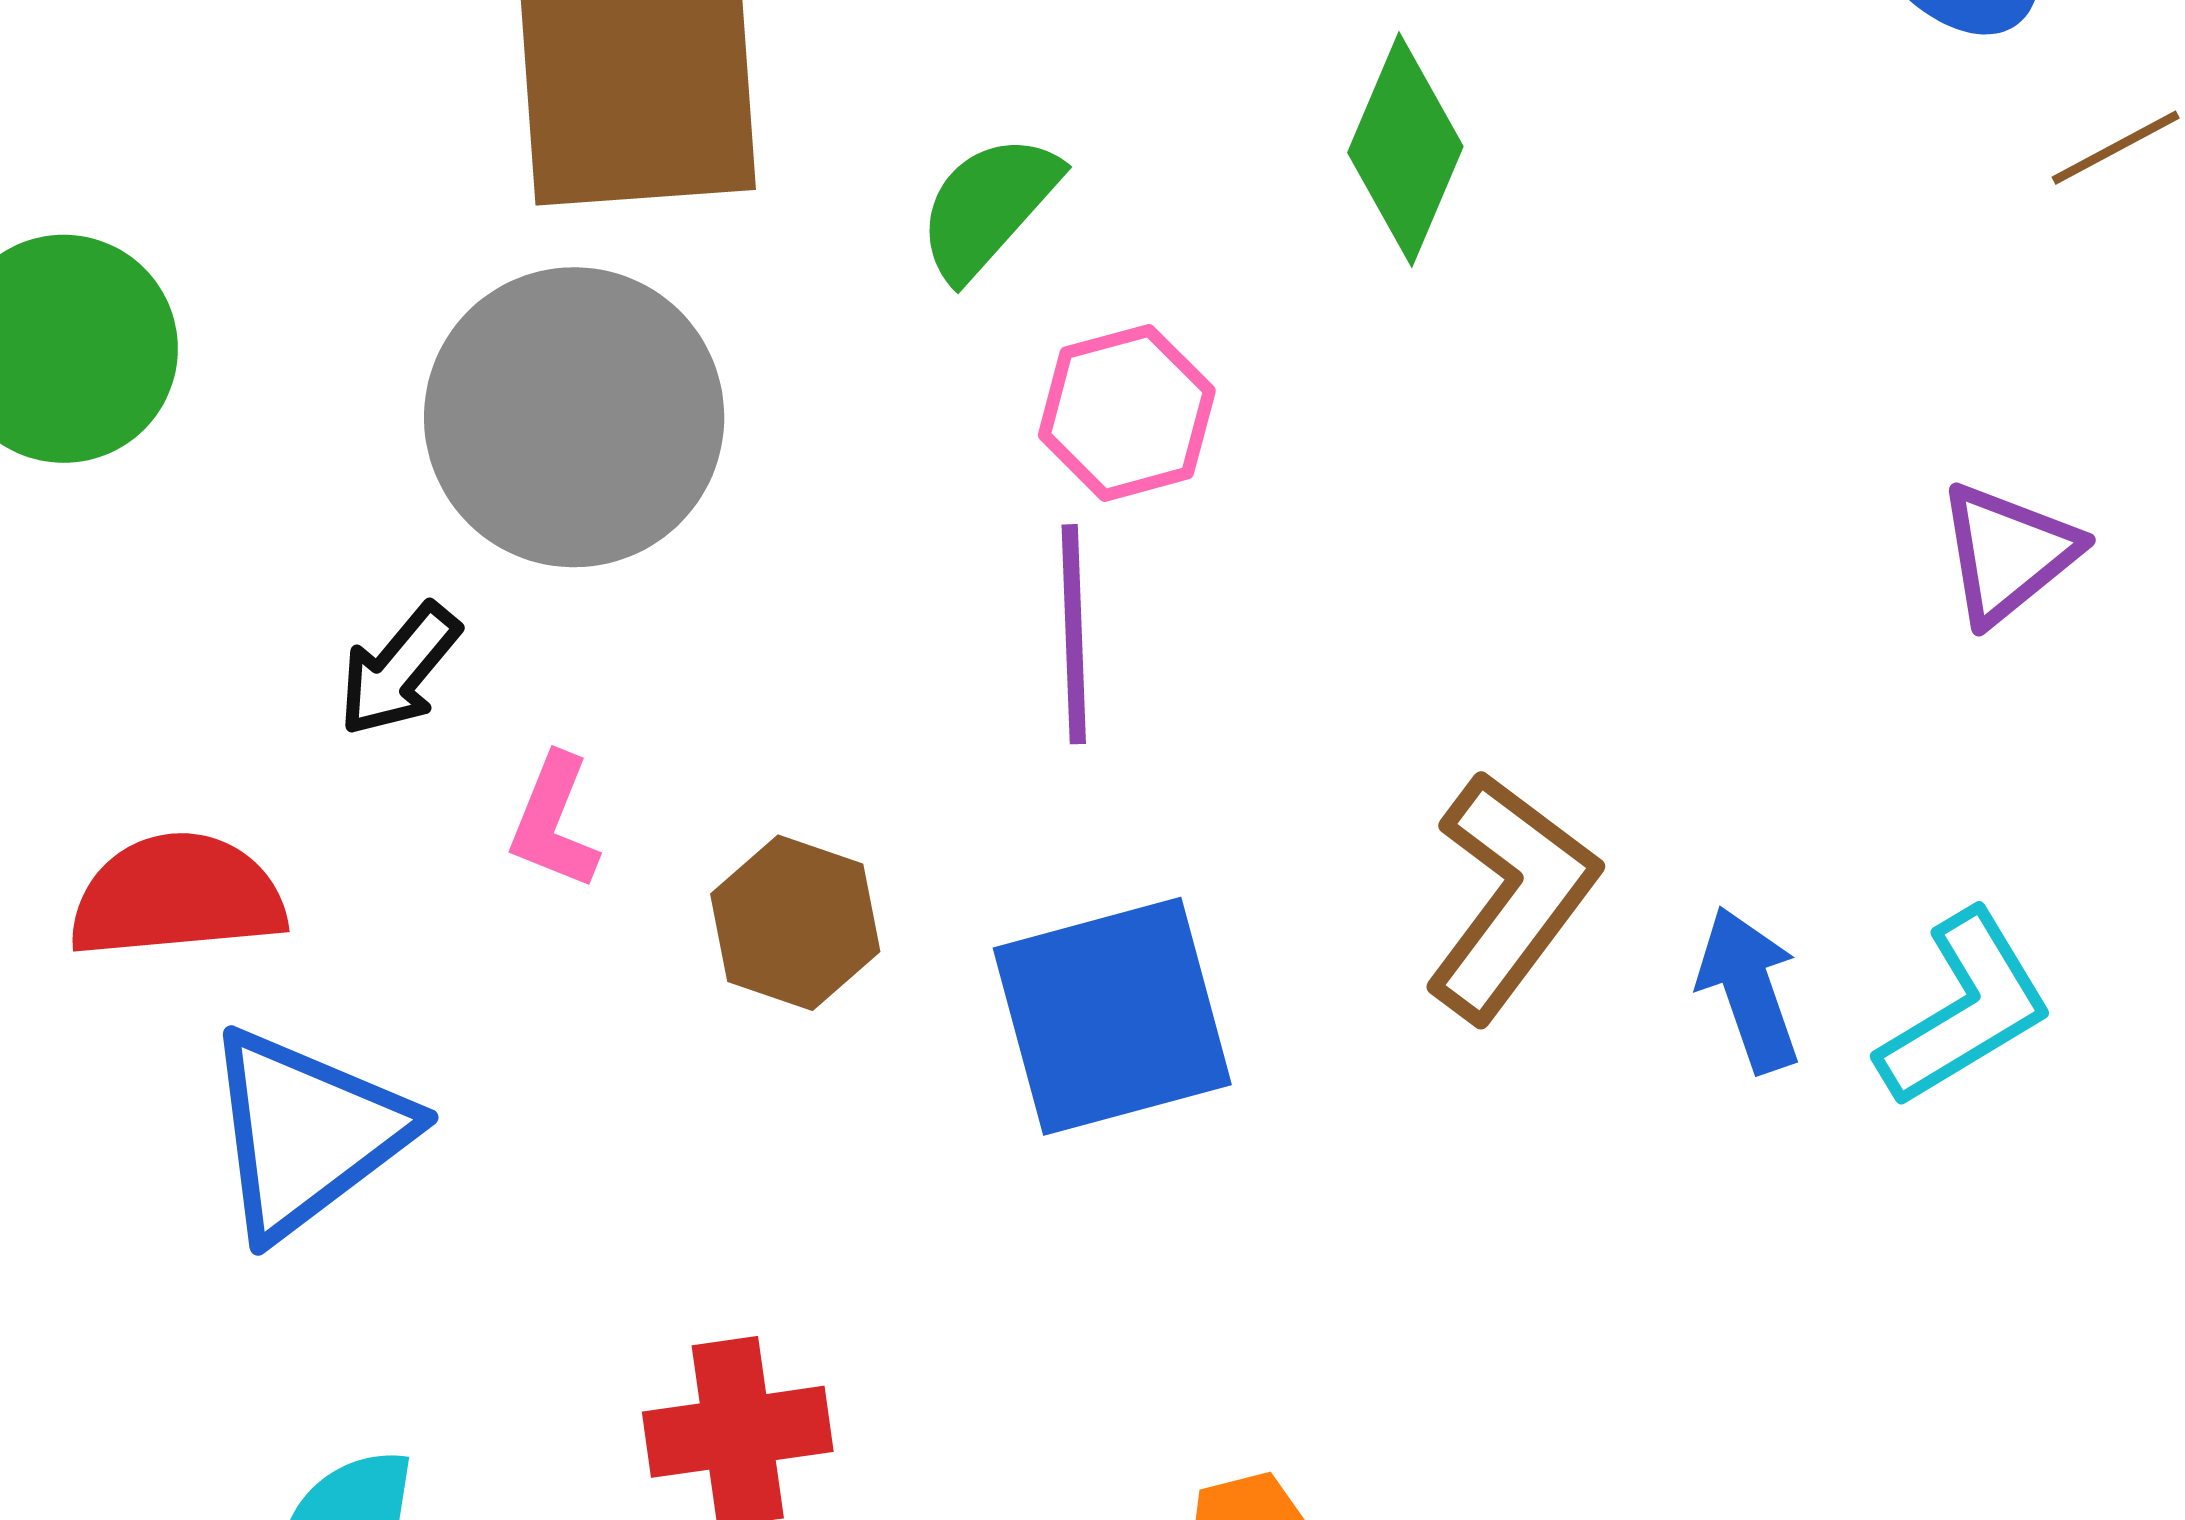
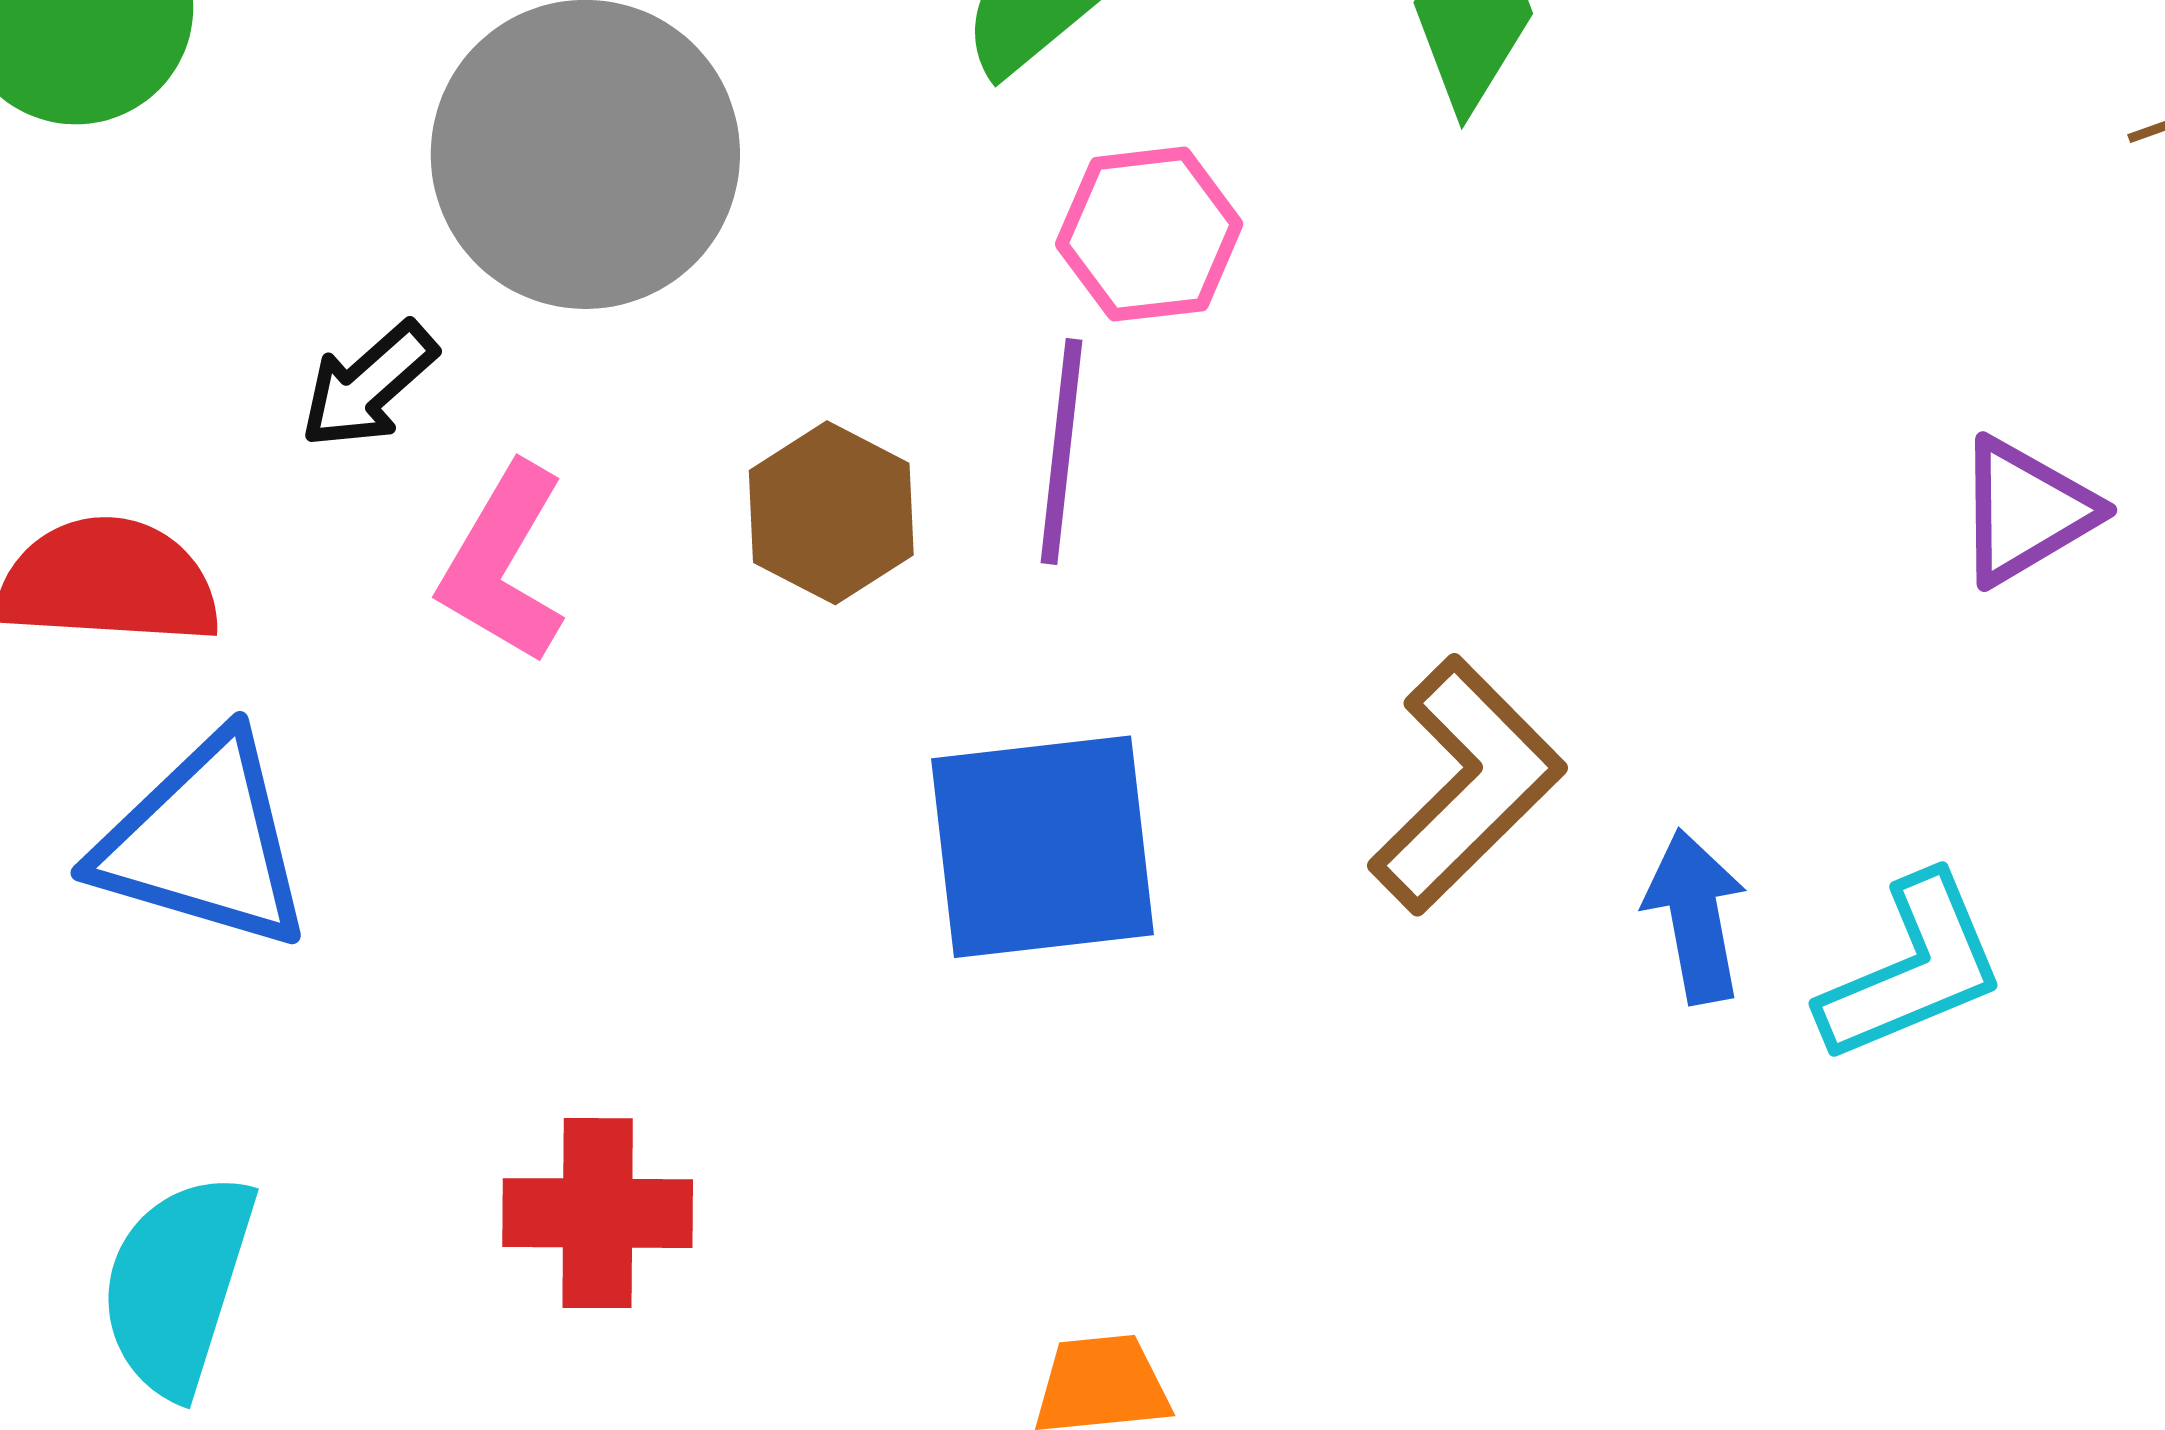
pink L-shape: (554, 822) -> (503, 564), size x1.4
brown hexagon: (795, 923) -> (831, 513), moved
blue triangle: (306, 1133) -> (204, 843), turned 45

